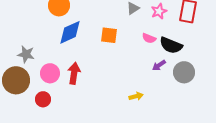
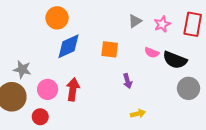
purple arrow: (159, 65) -> (127, 81), moved, turned -72

